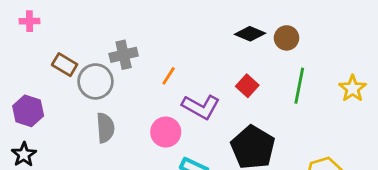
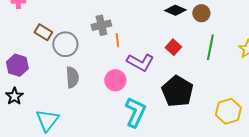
gray cross: (124, 55) -> (101, 25), moved
orange line: (169, 76) -> (117, 40), turned -40

